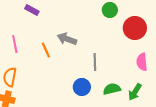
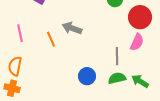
gray line: (95, 62) -> (117, 56), moved
pink semicircle: (142, 62) -> (137, 42), moved, turned -150
green arrow: (135, 92) -> (140, 81), turned 90

